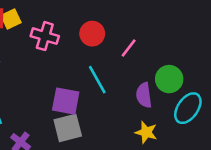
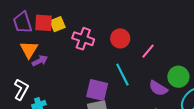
purple semicircle: (144, 95) -> (158, 88), turned -54

